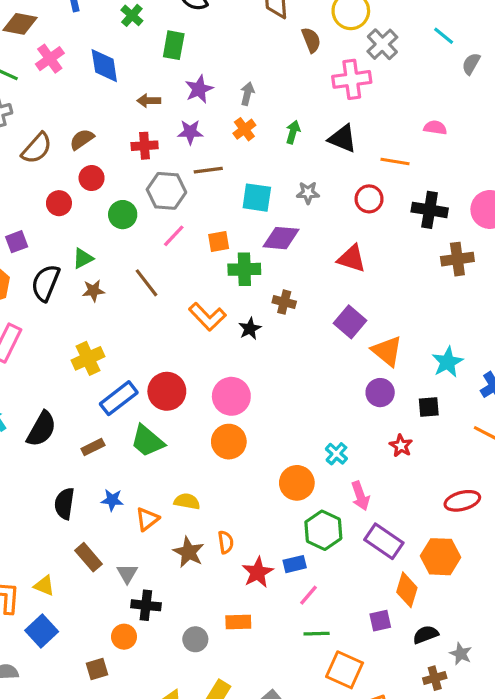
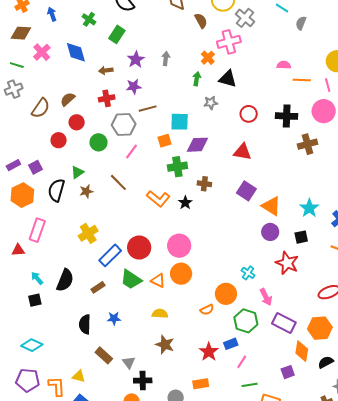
green rectangle: (174, 45) -> (117, 34), turned 30
orange cross: (244, 129) -> (208, 58), moved
orange line: (395, 161) -> (302, 80), moved
gray star: (308, 193) -> (211, 103), moved
orange square: (219, 242) -> (165, 141), moved
red star: (401, 446) -> (287, 263), size x1.6
orange triangle: (147, 519) -> (158, 281), moved, turned -49
orange semicircle: (226, 542) -> (207, 310), moved, turned 80
black semicircle: (426, 635) -> (326, 362), moved

